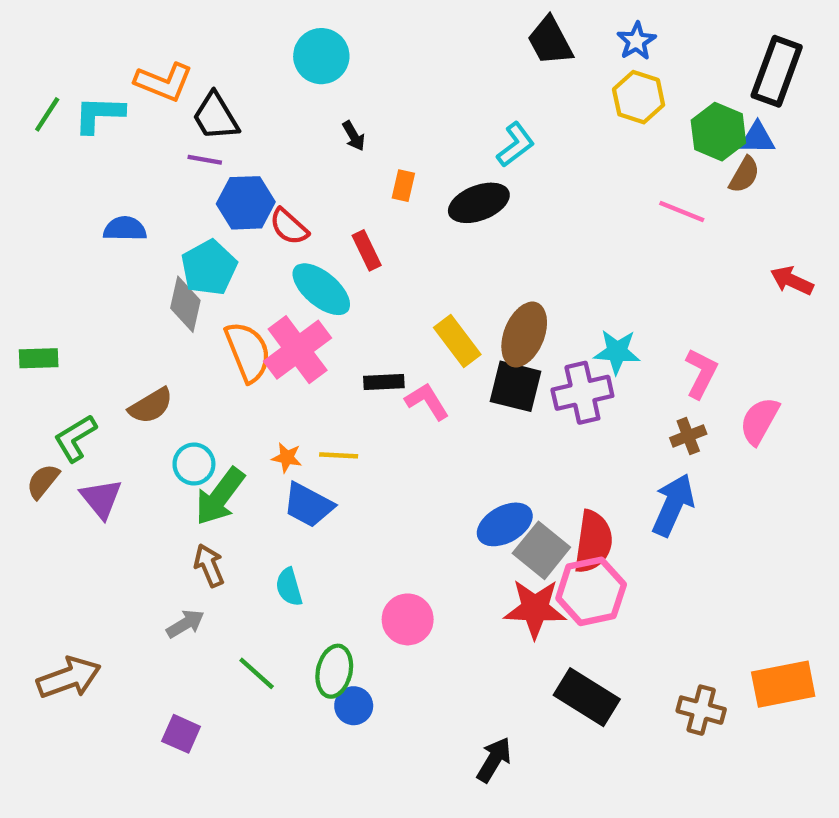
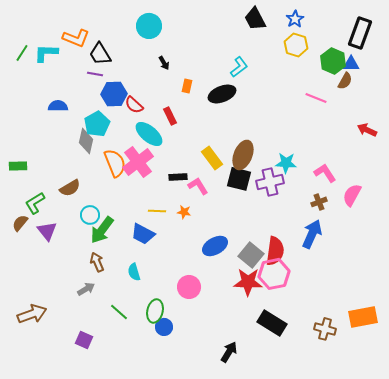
pink L-shape: (701, 373) -> (325, 173), turned -60
orange star: (287, 458) -> (184, 212), moved
blue ellipse: (505, 524) -> (215, 246), moved

